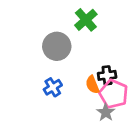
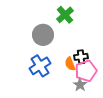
blue cross: (53, 87) -> (40, 66), size x1.5
pink pentagon: (114, 94) -> (86, 71), turned 30

